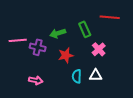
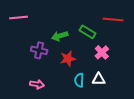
green rectangle: (85, 29) -> (87, 32), turned -35
pink line: (18, 40) -> (19, 17), moved

